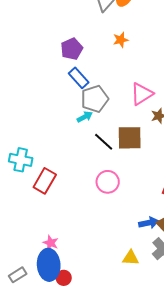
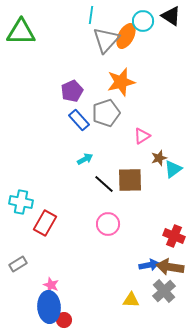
orange star: (121, 40) -> (121, 82), size x1.8
pink triangle: (142, 94) -> (142, 136), size x0.7
gray pentagon: (95, 99) -> (106, 113), moved
gray rectangle: (18, 275) -> (18, 264), moved

